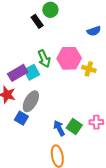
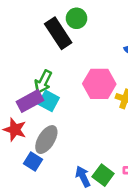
black rectangle: (37, 21) -> (58, 33), size x1.6
green arrow: (44, 59) -> (43, 82), moved, turned 48
cyan square: (32, 72) -> (49, 101), turned -35

